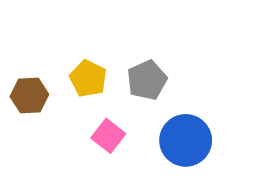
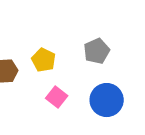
gray pentagon: (147, 80) -> (97, 51), moved

